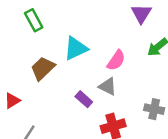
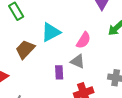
purple rectangle: (84, 99) -> (59, 72), turned 48

